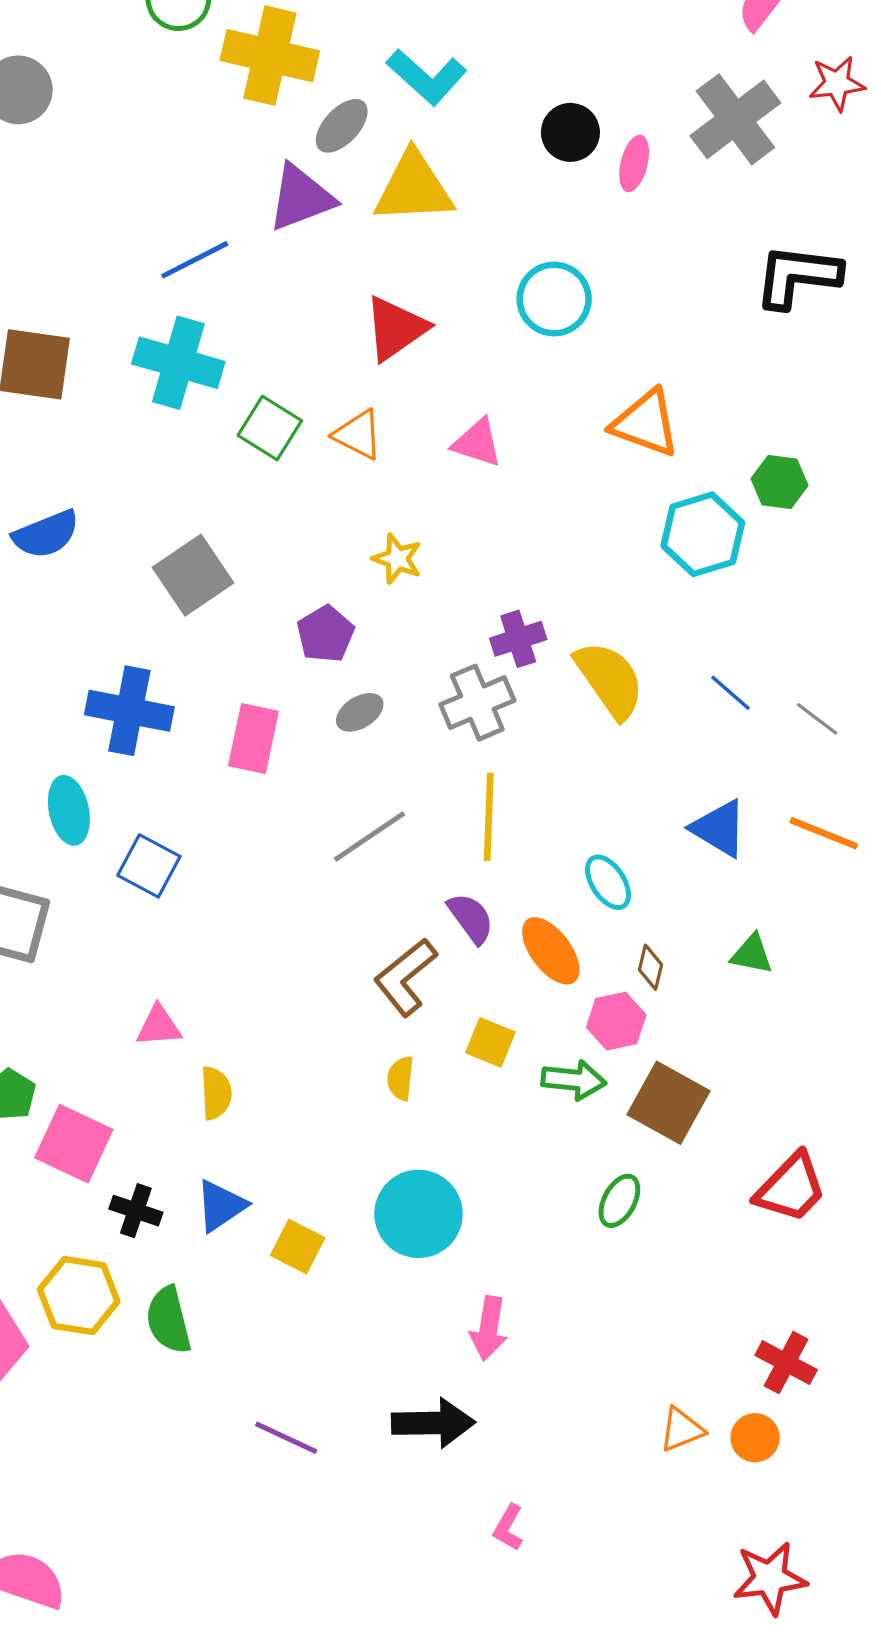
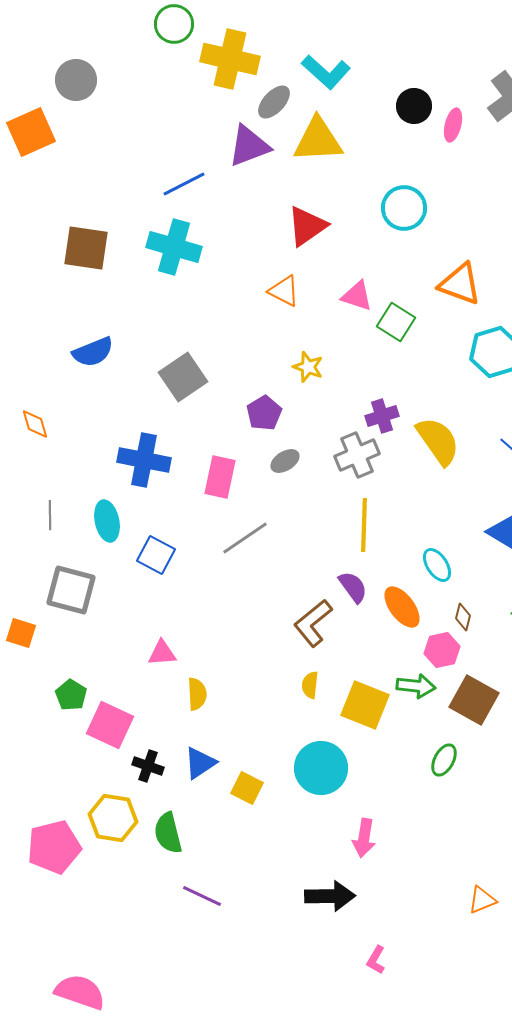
green square: (270, 428) -> (396, 322), moved
gray line: (369, 837) -> (245, 538), moved
yellow square: (490, 1042) -> (365, 705), moved, size x1.6
purple line: (286, 1438) -> (202, 896), moved

